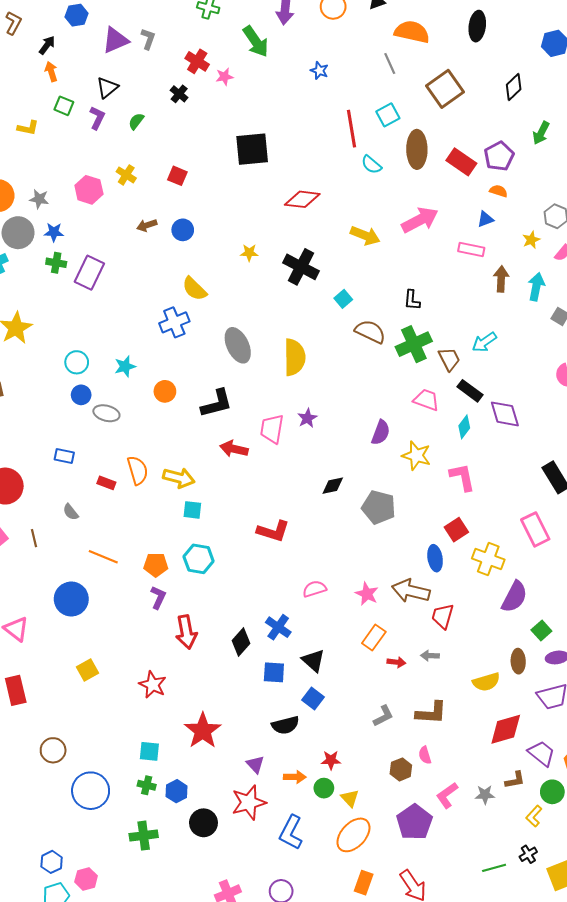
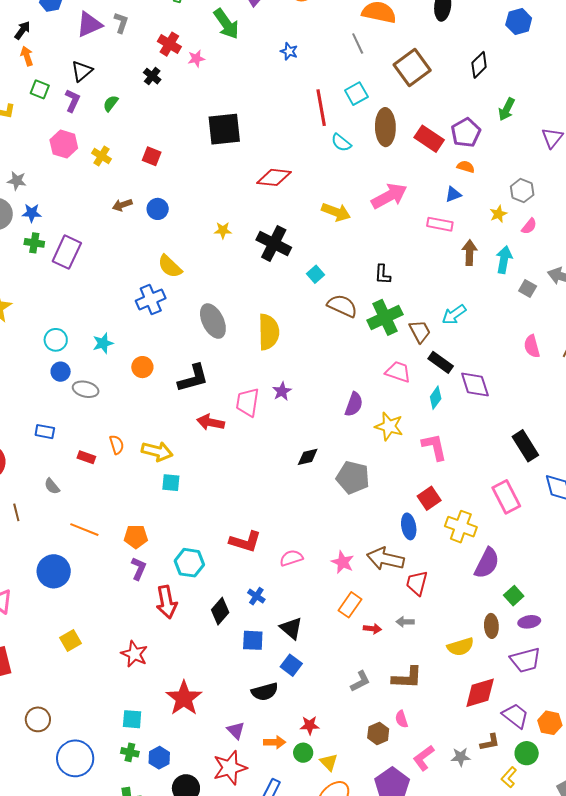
pink hexagon: (89, 190) -> (64, 144), moved
orange semicircle: (138, 470) -> (117, 445), size x0.7
red L-shape: (273, 531) -> (245, 542), moved
cyan hexagon: (199, 559) -> (189, 563), moved
blue cross: (278, 627) -> (256, 596), size x0.7

